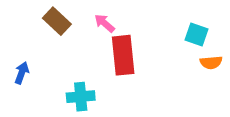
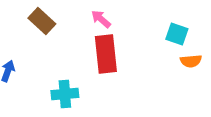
pink arrow: (104, 23) -> (101, 19), moved

